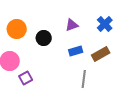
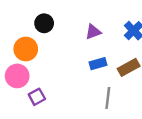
orange circle: (17, 29) -> (26, 49), moved
black circle: (44, 38) -> (44, 23), moved

